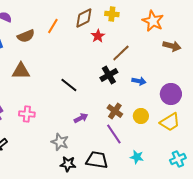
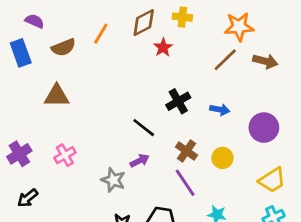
orange star: (153, 21) -> (239, 27), turned -30
brown line: (121, 53) -> (225, 60), moved
black line: (69, 85) -> (144, 128), moved
pink cross: (27, 114) -> (65, 155), turned -35
yellow trapezoid: (170, 122) -> (272, 180), moved
gray star: (60, 142) -> (113, 180), moved

